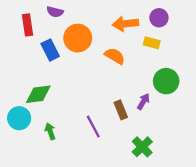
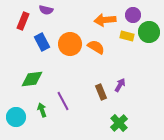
red rectangle: (27, 25) -> (23, 21), turned 30
orange circle: (78, 38) -> (70, 44), moved
green circle: (166, 81) -> (149, 32), moved
cyan circle: (19, 118) -> (16, 117), moved
purple line: (93, 127) -> (63, 101), moved

